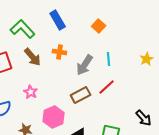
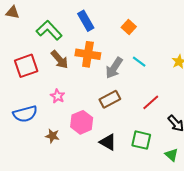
orange cross: (60, 52) -> (88, 54), size x1.6
cyan line: (109, 59) -> (139, 62), turned -48
red line: (107, 87) -> (151, 102), moved

